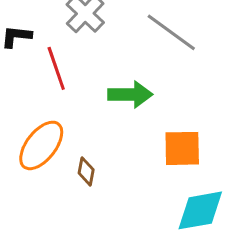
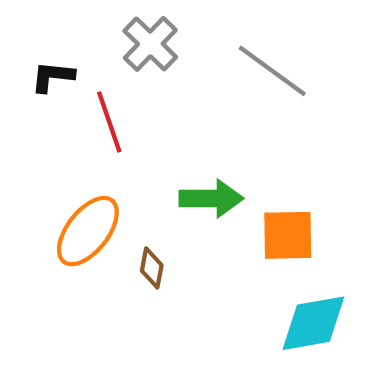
green arrow: (130, 94) -> (211, 198), moved

